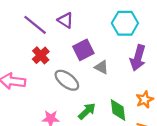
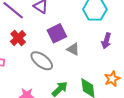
purple arrow: (138, 58) -> (106, 41), size x0.7

